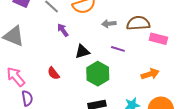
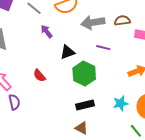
brown semicircle: (138, 23) -> (122, 21), size x0.7
gray arrow: (109, 24) -> (93, 22), size x1.6

